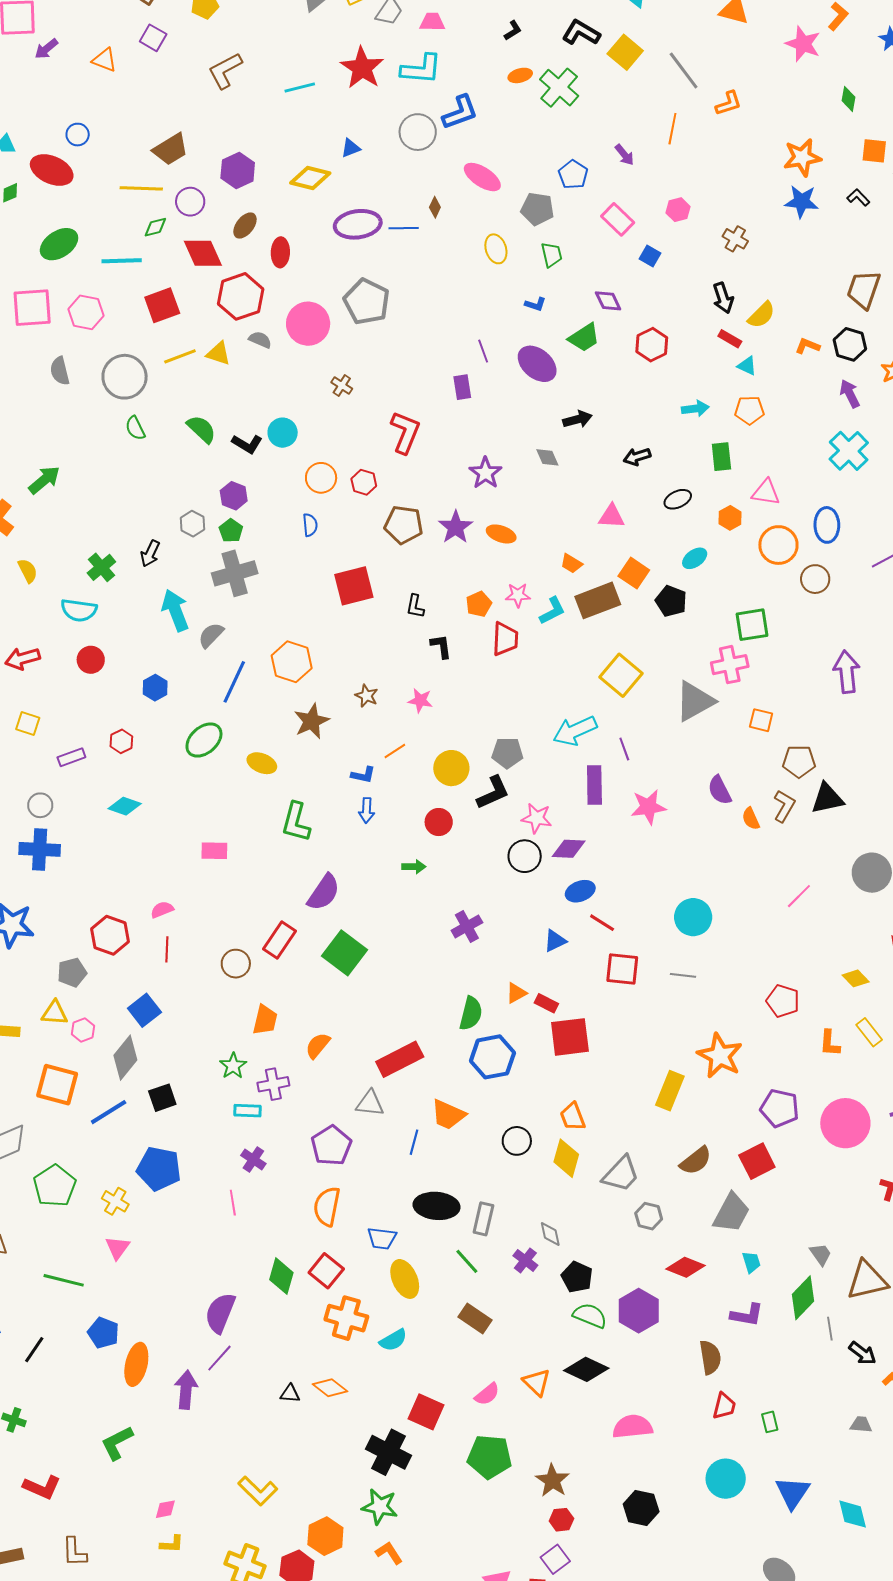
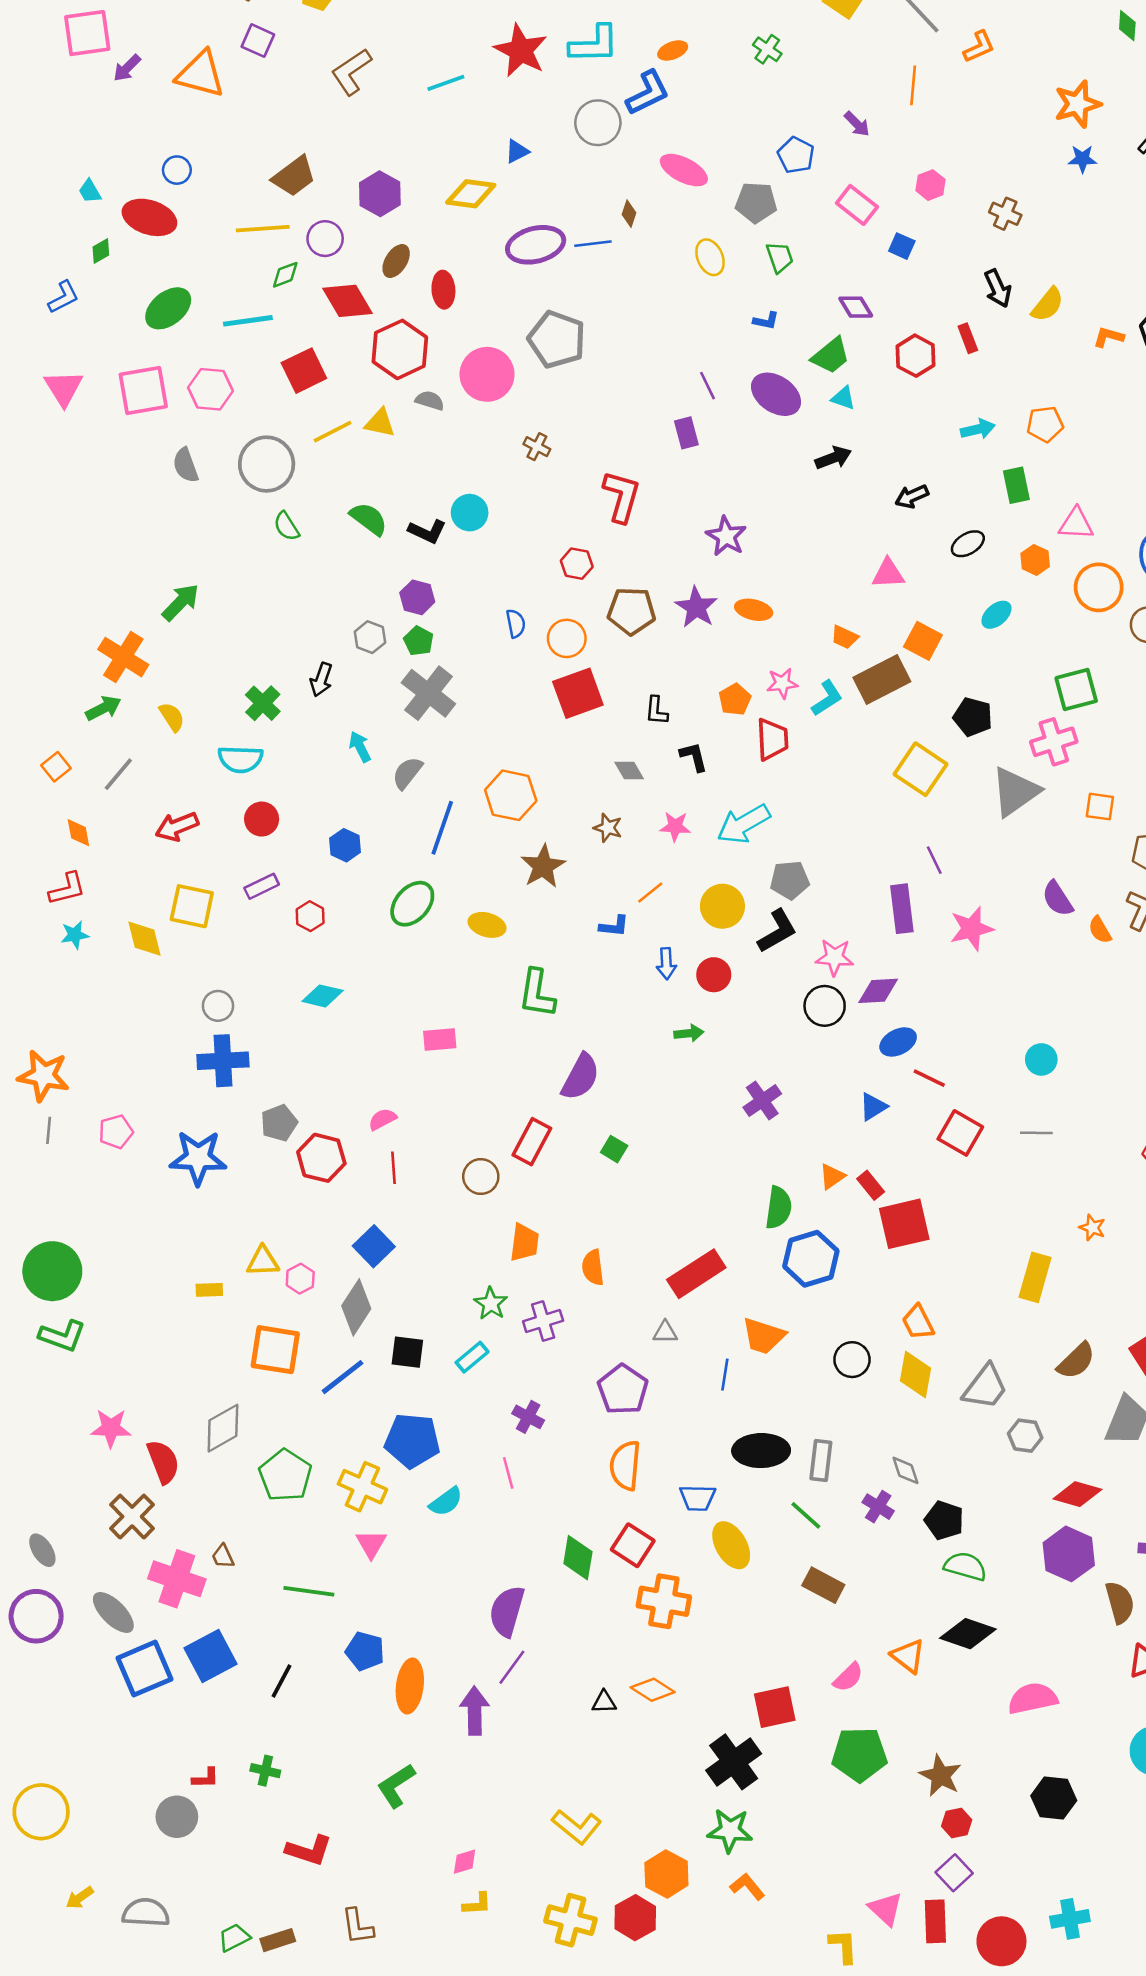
orange triangle: (105, 60) -> (201, 74), size x1.6
orange ellipse: (520, 75) -> (673, 50), moved
green cross: (559, 88) -> (767, 49), size x0.6
blue star: (802, 202) -> (1082, 159), size x0.7
red rectangle: (730, 339) -> (968, 338), moved, turned 45
cyan triangle: (747, 366) -> (843, 398), moved
gray diamond: (547, 457) -> (629, 770), moved
orange circle: (321, 478) -> (567, 638), moved
gray cross: (235, 573) -> (428, 693), turned -30
black pentagon: (671, 601) -> (973, 717), moved
cyan arrow: (175, 610) -> (360, 747), size x0.6
yellow square: (28, 724) -> (192, 906), size x1.5
cyan arrow: (575, 731) -> (744, 824), moved
purple rectangle: (71, 757) -> (262, 886), moved
blue arrow: (367, 810) -> (666, 964), moved
cyan circle: (693, 917) -> (1041, 1059), size x0.7
green square: (344, 953) -> (614, 1149), size x0.5
red square: (622, 969) -> (960, 1133), turned 30
gray pentagon: (72, 973) -> (279, 1123), moved
red rectangle: (546, 1003) -> (871, 1185), turned 30
orange semicircle: (318, 1046) -> (593, 1267), turned -40
orange star: (720, 1056) -> (1092, 1228), size x0.5
black square: (162, 1098) -> (407, 1352), turned 32
gray triangle: (370, 1103) -> (665, 1332), size x0.7
cyan rectangle: (247, 1111) -> (472, 1357), moved, turned -36
yellow cross: (115, 1201) -> (362, 1487), size x1.4
purple hexagon: (639, 1311) -> (1069, 1554), moved
cyan semicircle: (393, 1340) -> (446, 1502), moved
red square: (426, 1412) -> (775, 1707), turned -30
black cross: (389, 1452) -> (734, 1762), turned 33

